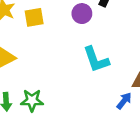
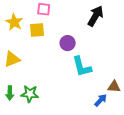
purple circle: (82, 14) -> (68, 43), moved

